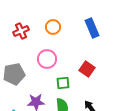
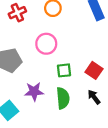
red square: (87, 69) -> (94, 70), moved

